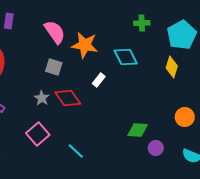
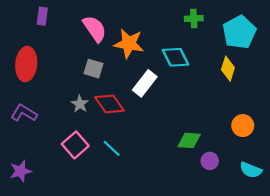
white rectangle: (99, 80) -> (145, 83), size x1.6
cyan line: (76, 151) -> (112, 148), moved

